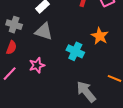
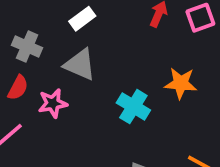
orange star: (100, 36) -> (181, 83), turned -30
pink star: (37, 65) -> (53, 103), moved

